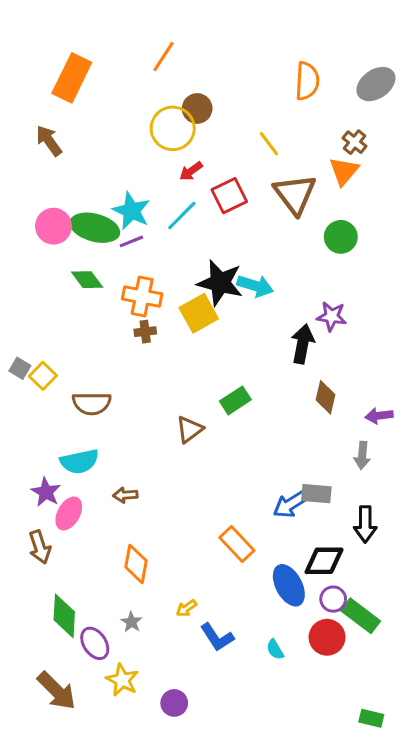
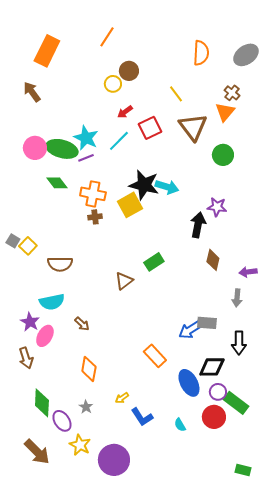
yellow circle: (173, 128) -> (113, 84), size x0.6
brown arrow: (125, 495) -> (82, 324), turned -133
purple circle: (174, 703) -> (114, 460), size x1.8

